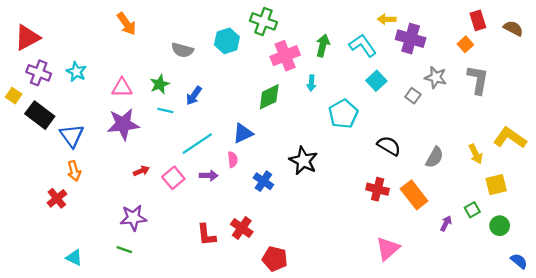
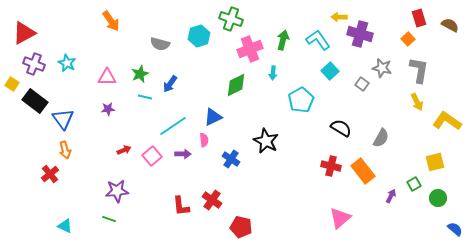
purple star: (123, 124) -> (108, 109), size x0.5
yellow arrow: (476, 154) -> (417, 102), moved

